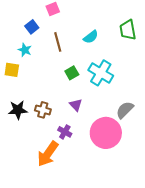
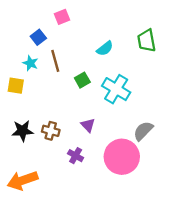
brown line: (58, 42) -> (55, 61), moved
green square: (72, 73) -> (82, 80), moved
orange arrow: (48, 154) -> (23, 180), moved, turned 36

